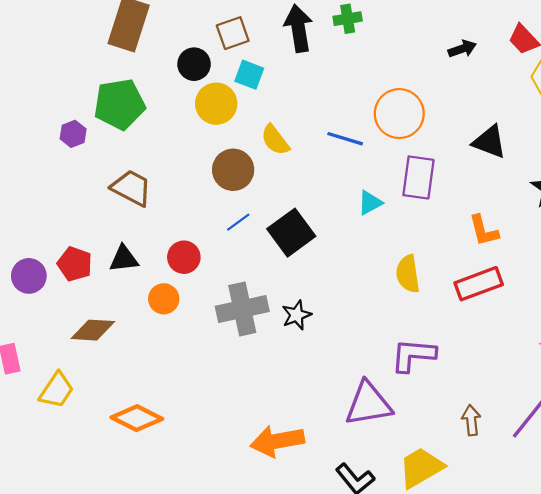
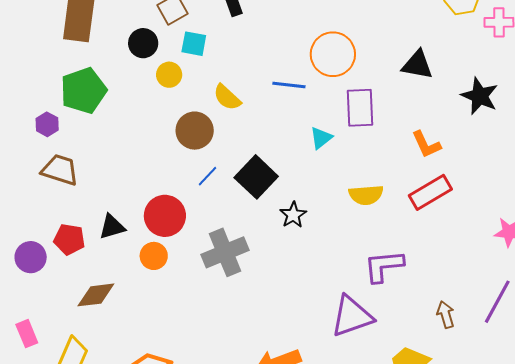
yellow circle: (216, 104) -> (169, 75), size x0.7
brown trapezoid: (131, 188) -> (60, 170), moved
red circle: (184, 257) -> (165, 216), size x1.4
yellow semicircle: (408, 274) -> (366, 195), turned -76
black star: (297, 315) -> (293, 215), moved

